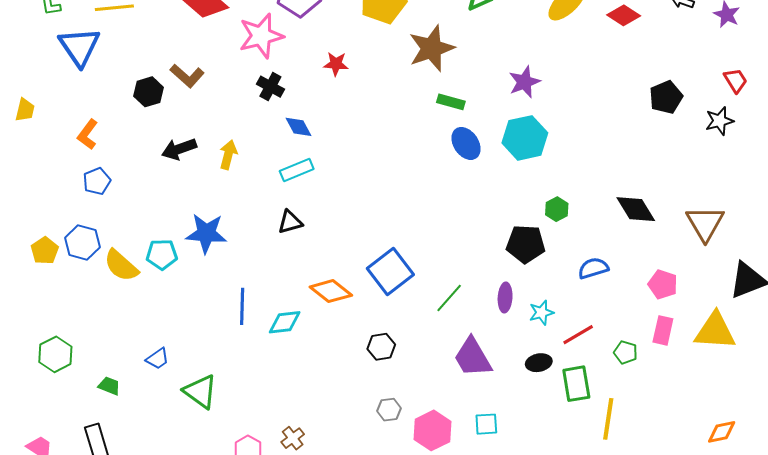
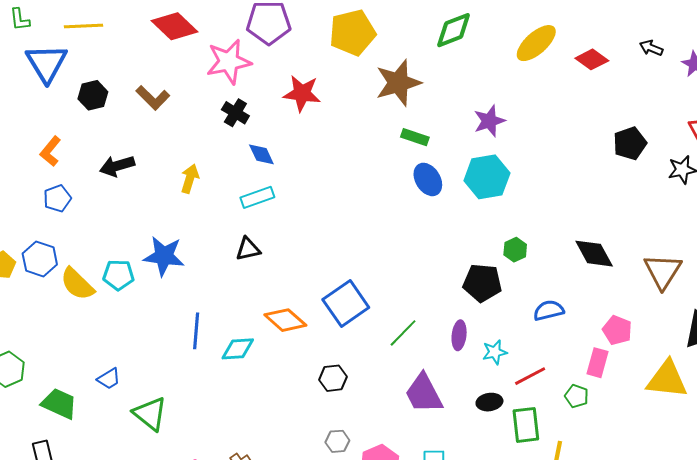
red star: (336, 64) -> (302, 93), size x1.5
black hexagon: (149, 92) -> (93, 95), moved
black arrow: (179, 149) -> (117, 166), moved
pink rectangle: (663, 330) -> (597, 363), moved
green trapezoid: (109, 386) -> (59, 404), size x1.6

